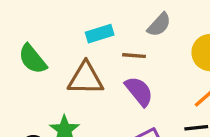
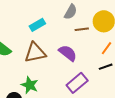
brown line: (134, 56) -> (82, 29), moved

